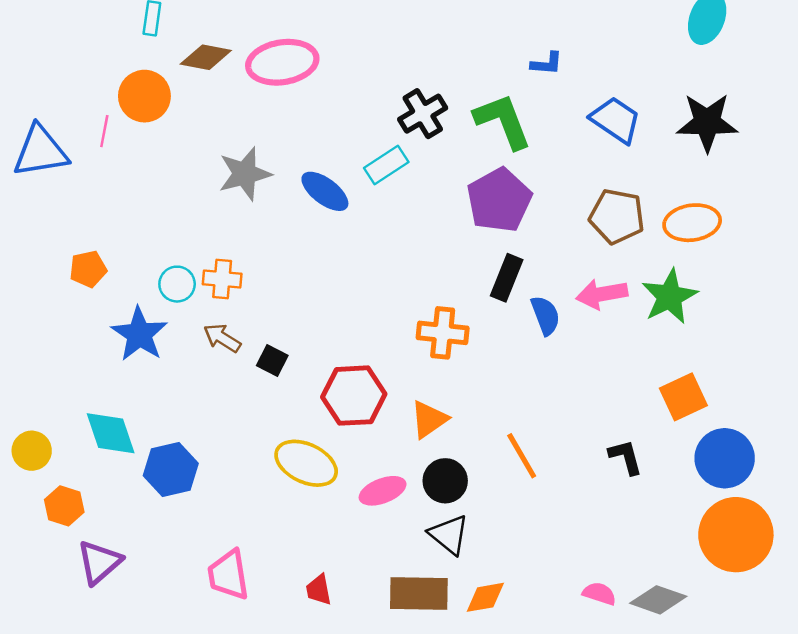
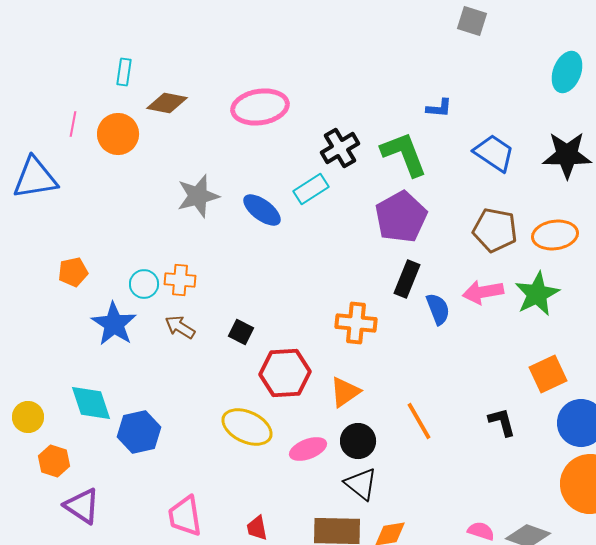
pink ellipse: (282, 62) -> (260, 107), moved
pink line: (104, 131) -> (73, 124), moved
black square: (272, 360) -> (241, 332), moved
purple triangle: (99, 562) -> (82, 506), turned -45

